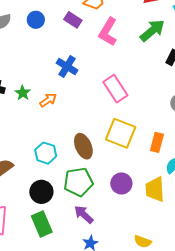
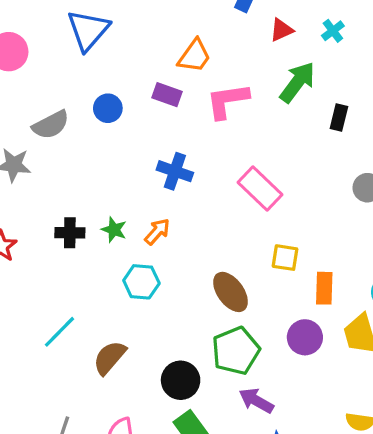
pink L-shape: (108, 32) -> (227, 101), turned 64
yellow square: (121, 133) -> (285, 258), size x0.6
orange rectangle: (157, 142) -> (324, 288), moved
cyan hexagon: (46, 153) -> (141, 282), moved

